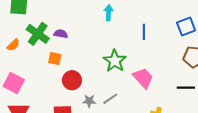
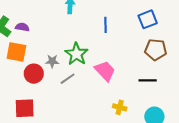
orange square: (55, 59) -> (16, 52), size x1.5
gray line: (110, 99) -> (68, 79), moved
gray star: (89, 101) -> (52, 61), moved

